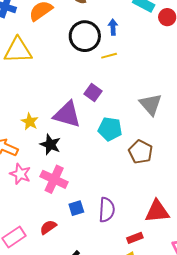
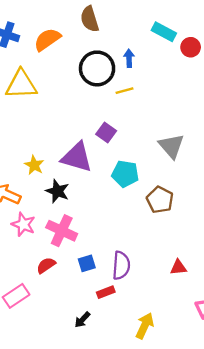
red triangle: (157, 211) -> (178, 267), size x0.6
red semicircle: (48, 227) -> (46, 265), moved
red rectangle: (135, 238) -> (106, 292), moved

